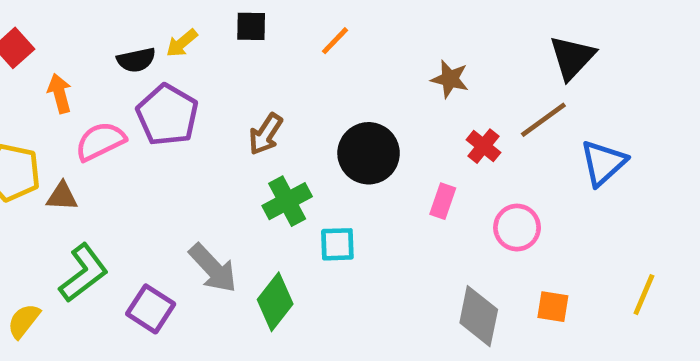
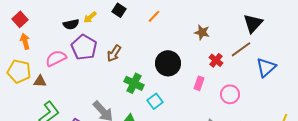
black square: (251, 26) -> (119, 10), turned 32
orange arrow: (60, 93) -> (25, 41), moved
brown arrow: (266, 134) -> (114, 53), moved
green cross: (287, 201) -> (134, 83), turned -36
cyan square: (337, 244) -> (155, 101), turned -35

